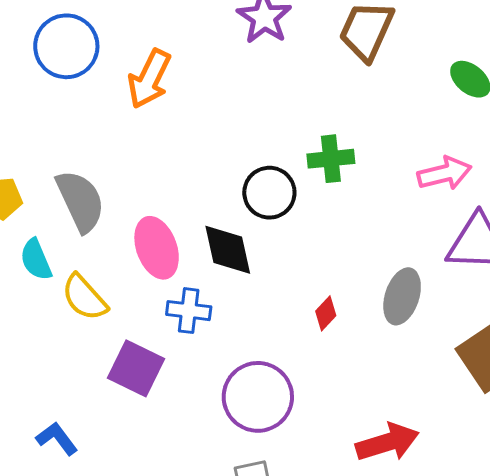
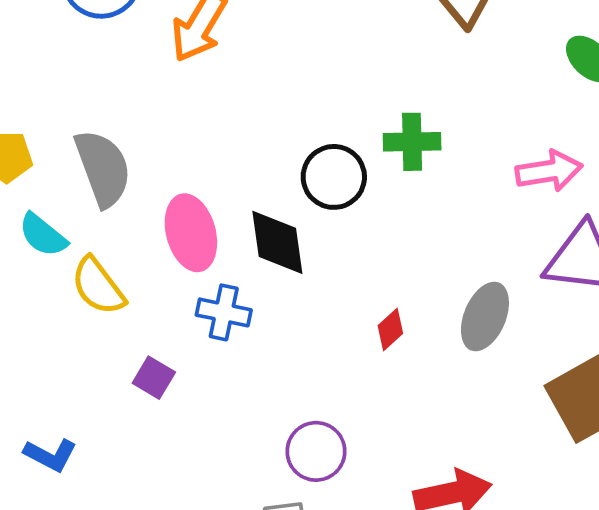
cyan semicircle: (36, 260) -> (43, 235), turned -33
purple square: (136, 368) -> (154, 378), size x0.6
purple circle: (258, 397) -> (316, 451), moved, size x0.7
blue L-shape: (57, 438) -> (50, 455), turned 150

